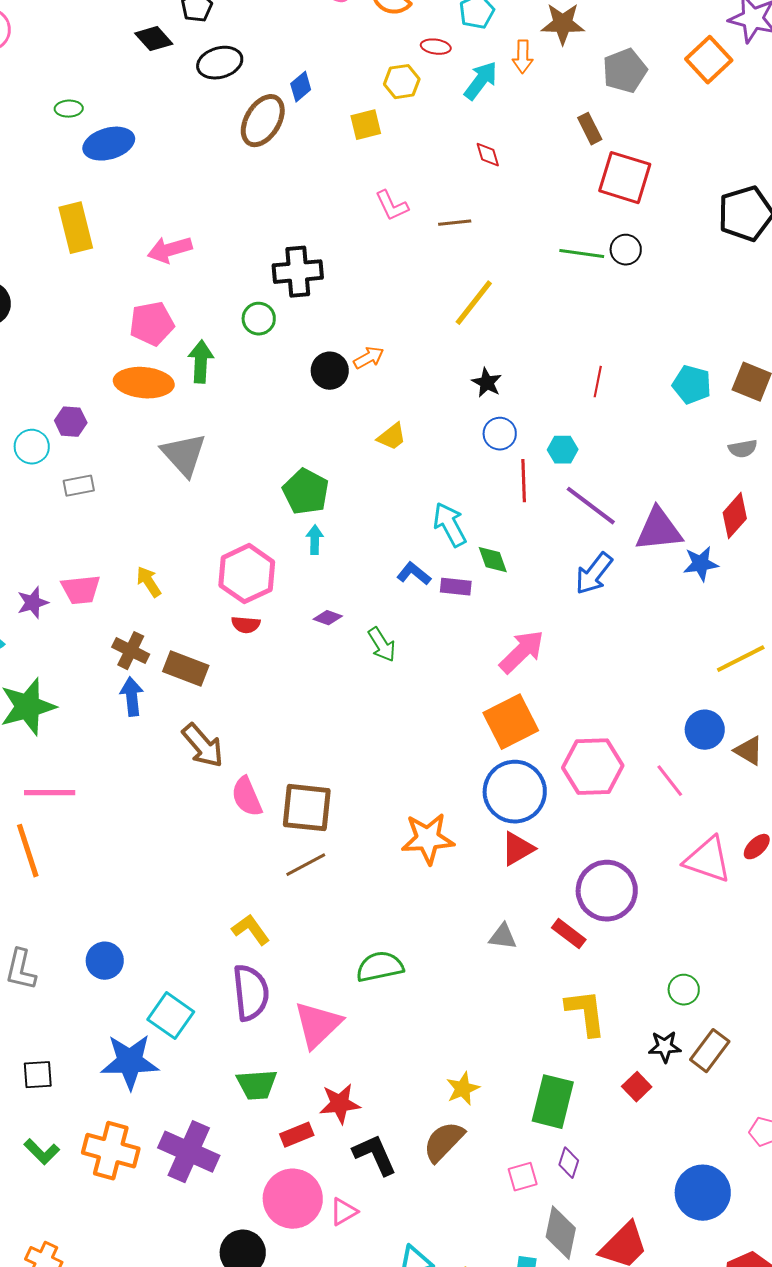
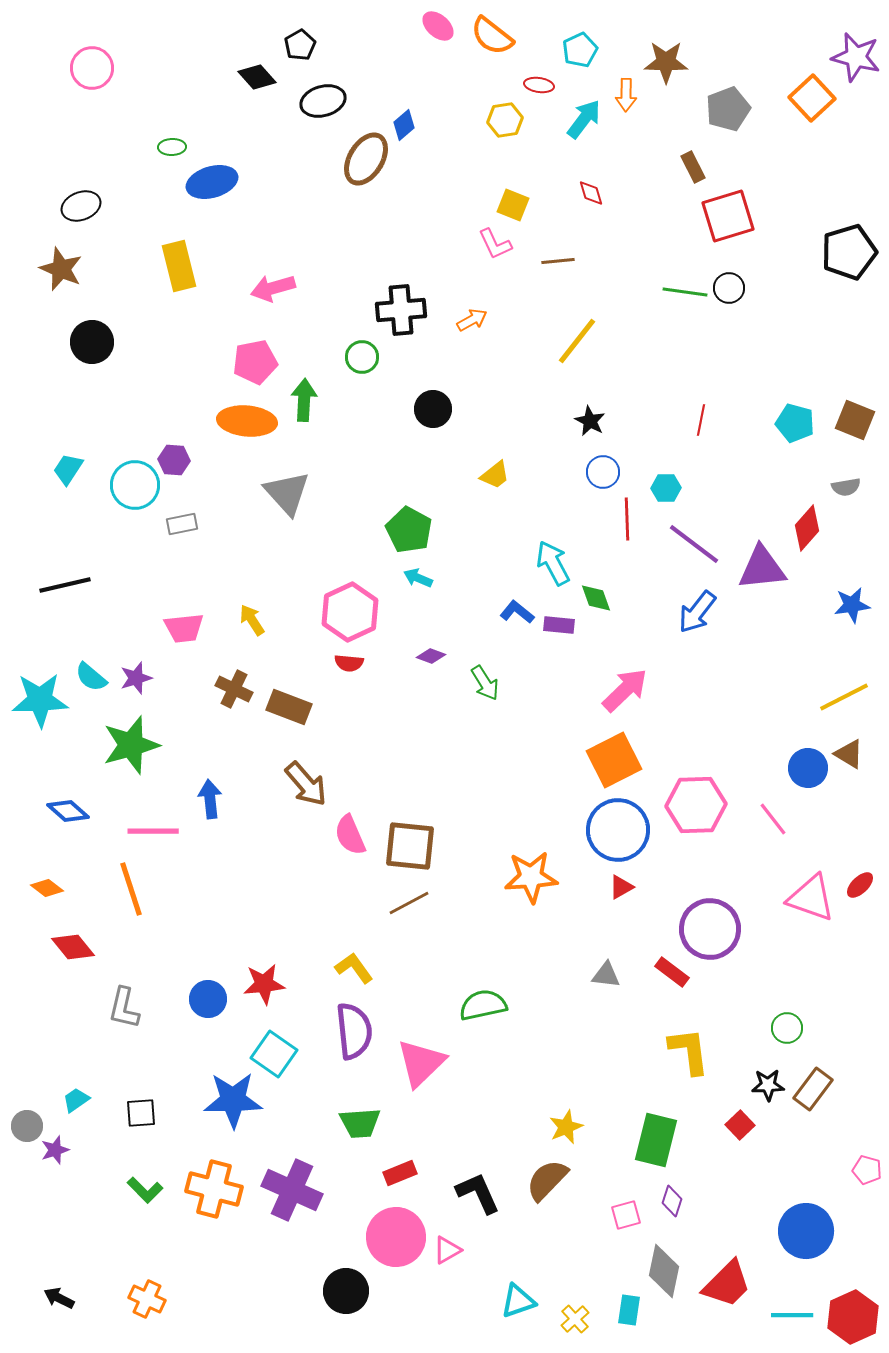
yellow square: (366, 125) -> (513, 205), moved, turned 36
red square: (625, 178) -> (728, 216), turned -34
orange arrow: (369, 358) -> (472, 320), moved
cyan circle: (32, 447) -> (135, 485), size x1.4
red diamond: (735, 516) -> (807, 528), moved
cyan arrow: (315, 540) -> (418, 578), turned -68
blue star: (701, 564) -> (852, 605), moved
purple star: (33, 603) -> (136, 678), moved
blue arrow: (132, 697) -> (210, 799), moved
brown triangle: (749, 751) -> (849, 754), moved
red triangle: (518, 849) -> (621, 887), size x0.7
red star: (340, 1104) -> (264, 984), moved

